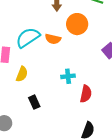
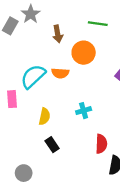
yellow semicircle: (22, 74) -> (44, 116), moved
red semicircle: (86, 94) -> (101, 144), moved

